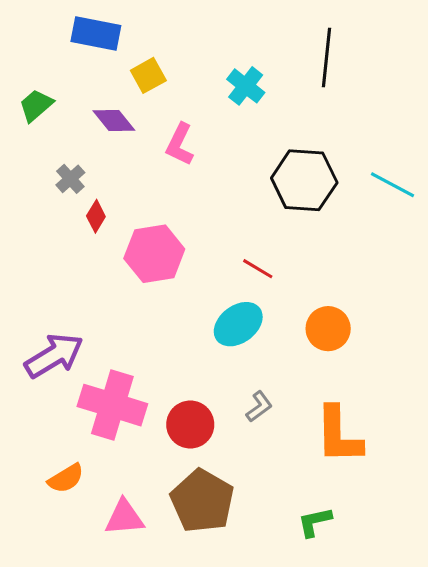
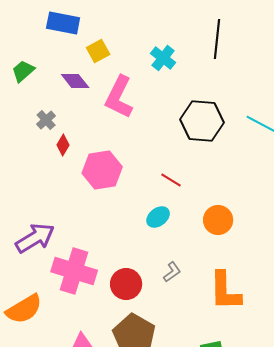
pink L-shape: (180, 144) -> (119, 97), size x1.5
cyan ellipse: (238, 324) -> (158, 217), size x0.7
orange semicircle: (66, 478) -> (24, 309), moved, size x1.5

